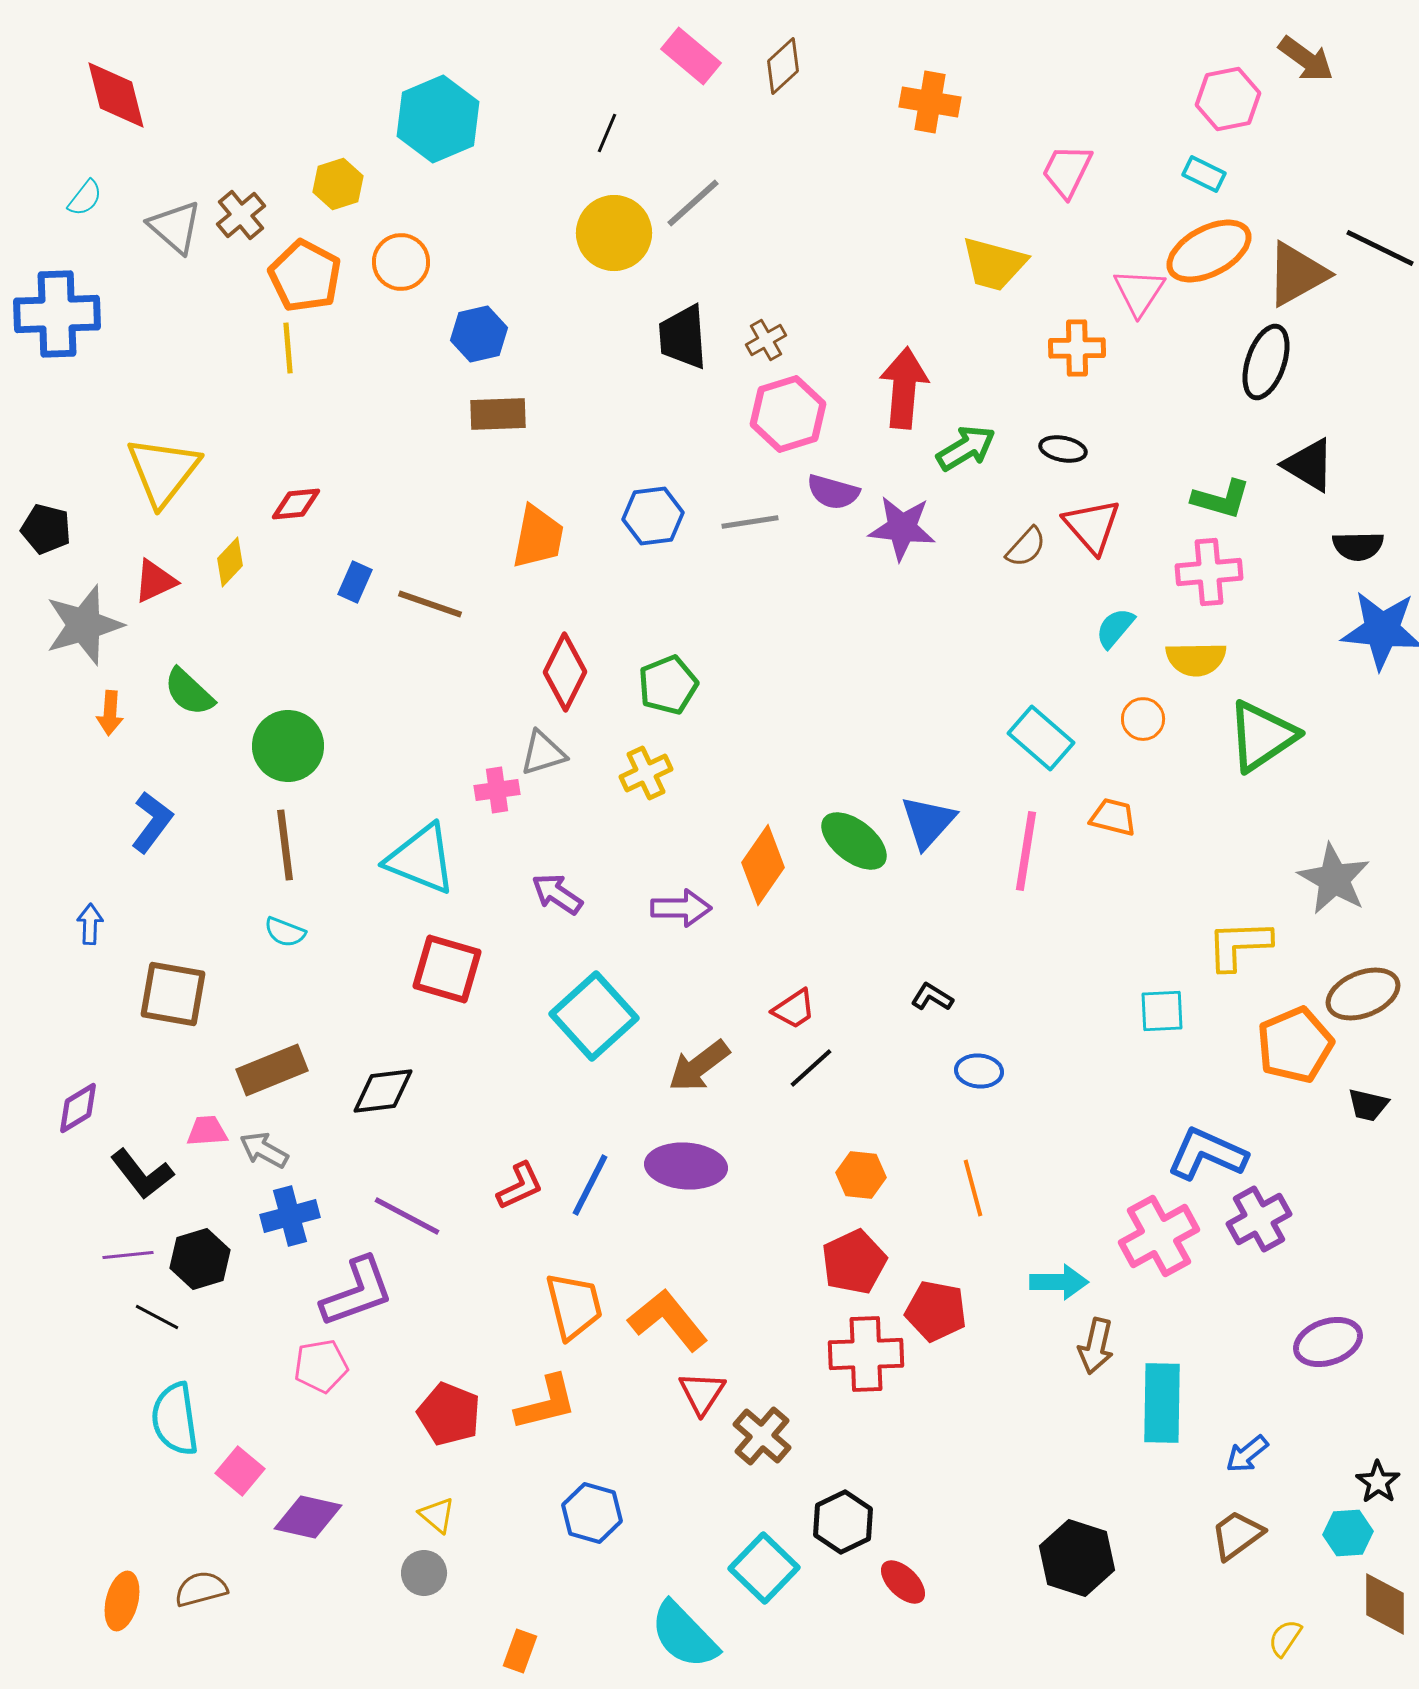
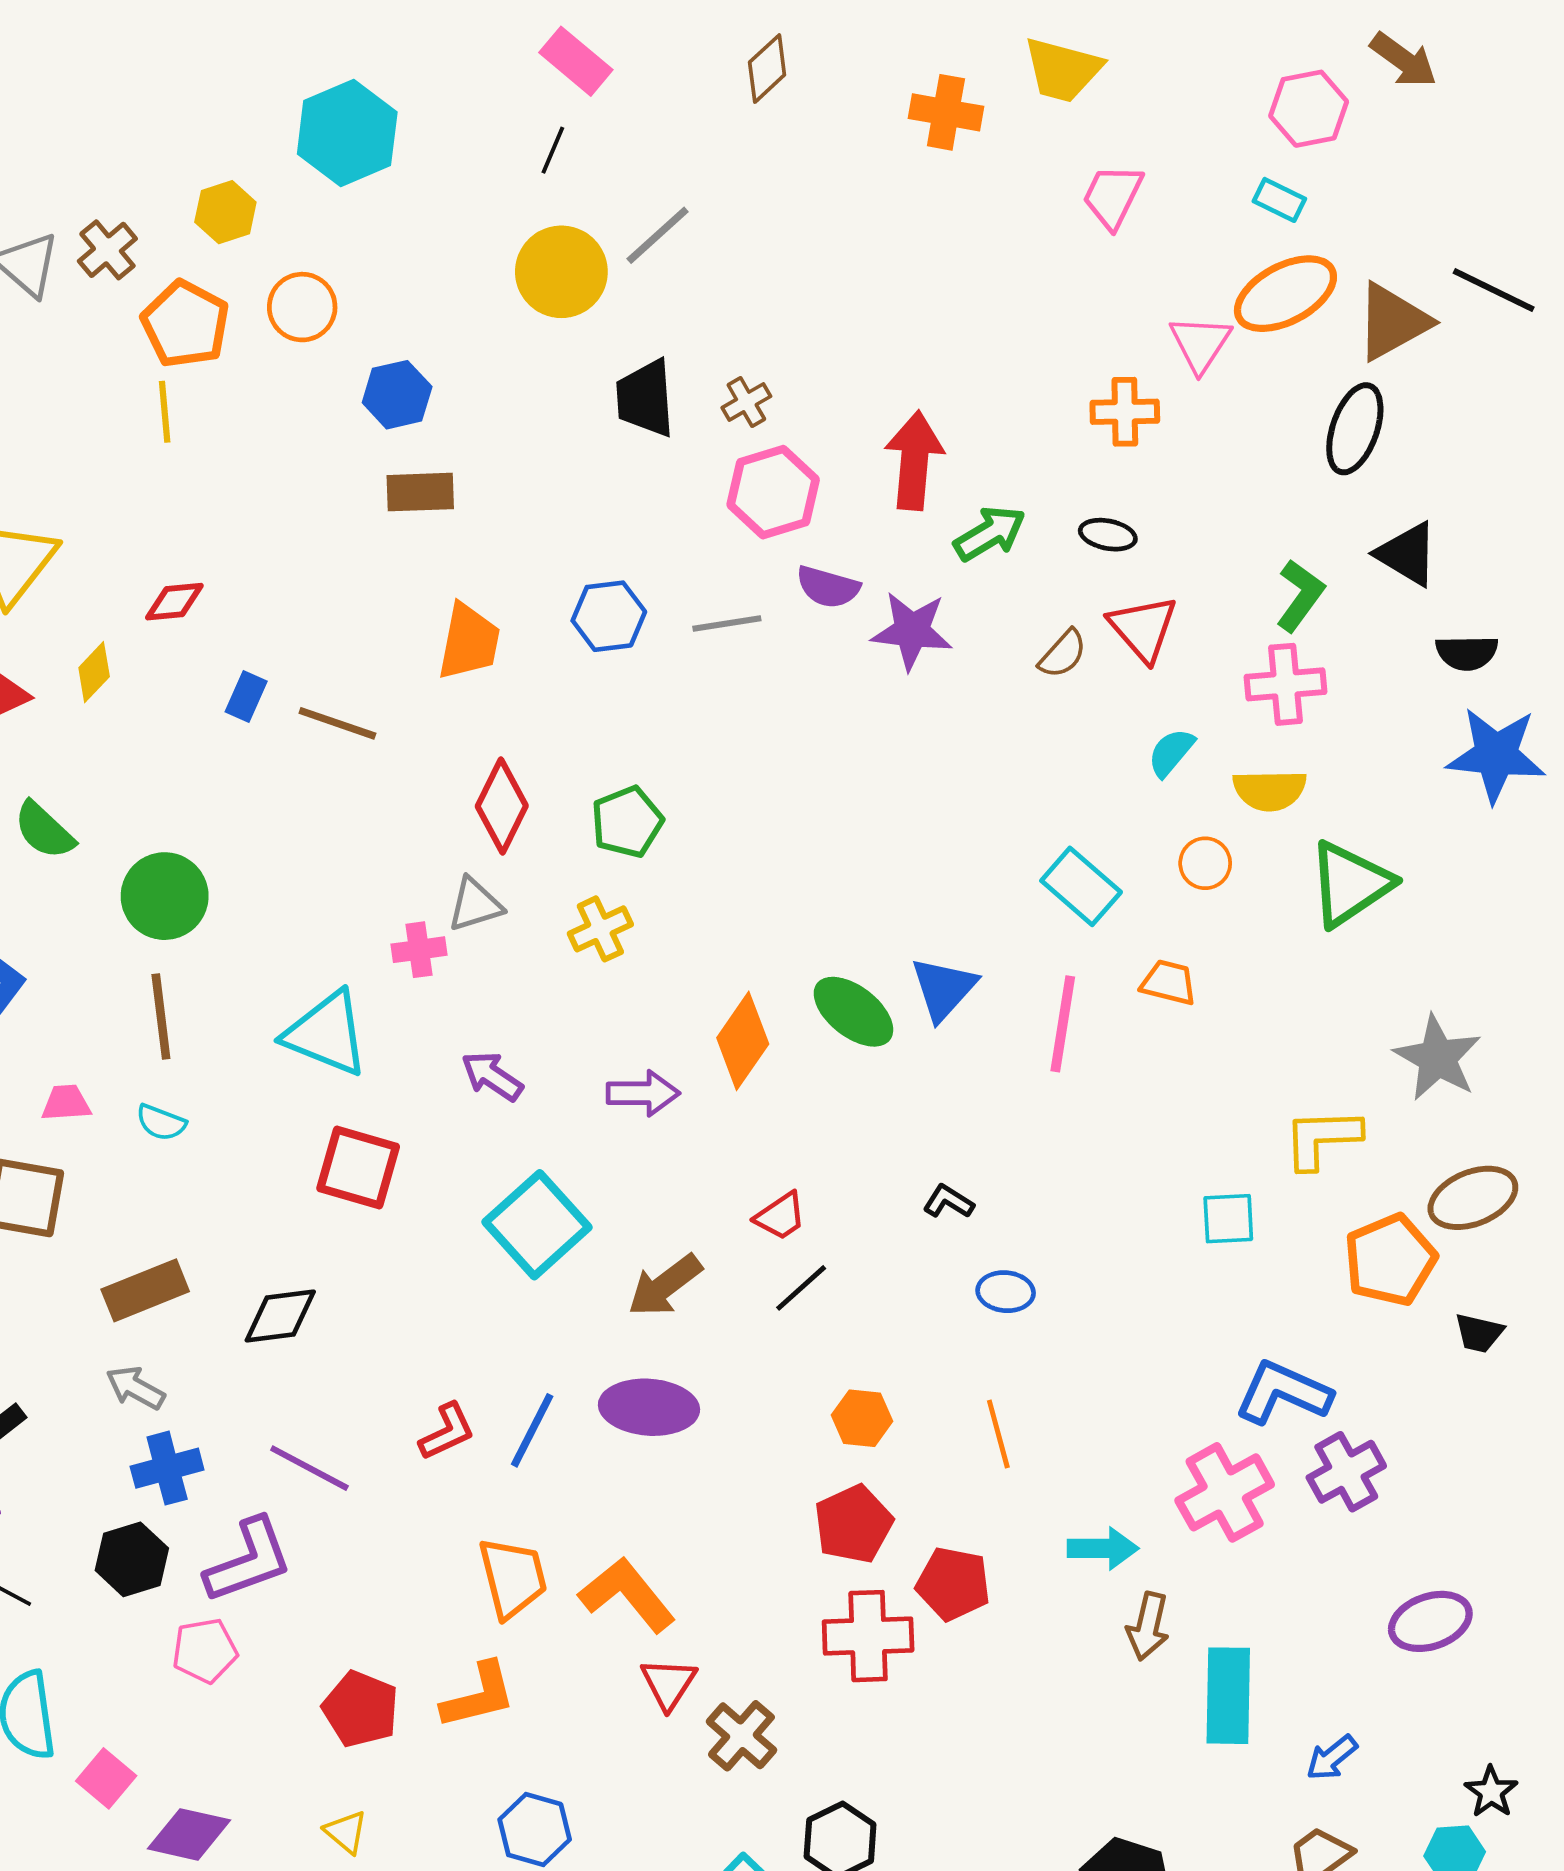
pink rectangle: (691, 56) -> (576, 61), moved
yellow trapezoid: (994, 264) -> (1063, 70), moved
green L-shape: (1221, 499) -> (1300, 595), turned -70
pink trapezoid: (207, 1131) -> (66, 1103), moved
black hexagon: (200, 1259) -> (132, 1559), moved

